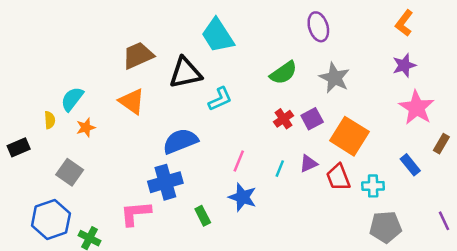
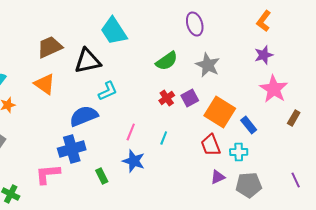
cyan L-shape: (220, 99) -> (108, 91), moved
purple triangle: (308, 164) -> (218, 177), moved
blue rectangle: (410, 165) -> (249, 125), moved

